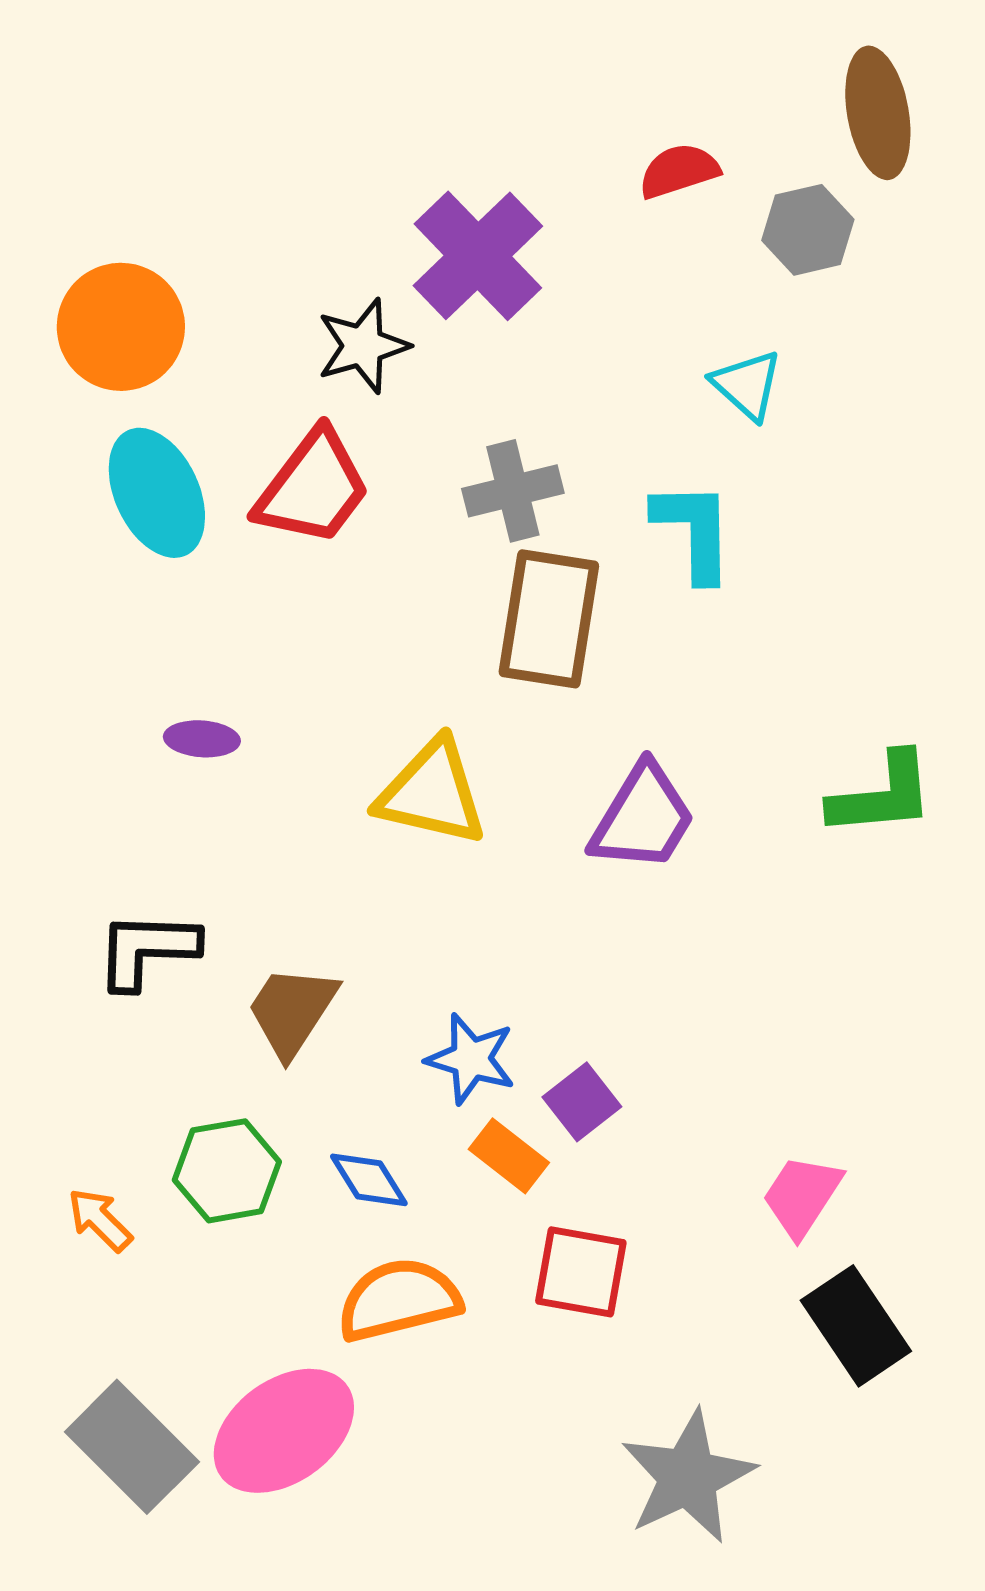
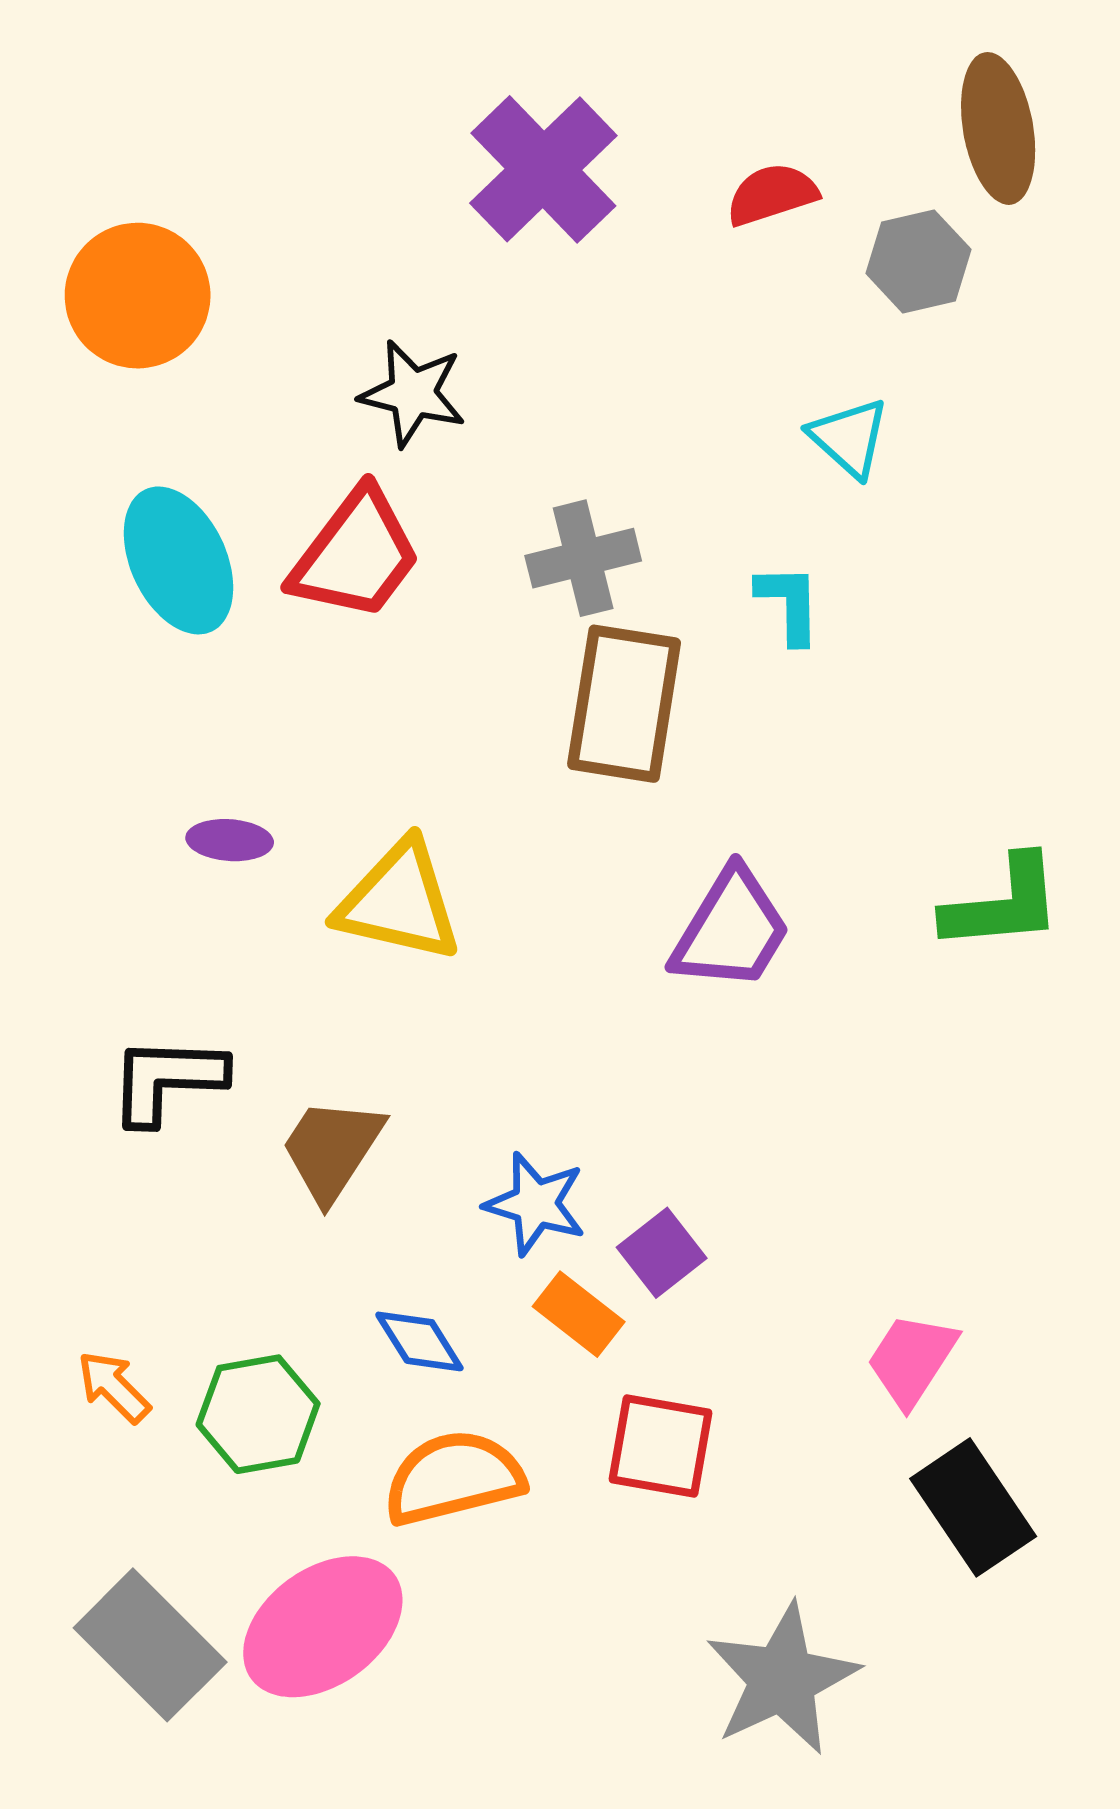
purple cross: (478, 256) -> (543, 169), moved
orange circle: (121, 327) -> (138, 296), moved
black star: (363, 346) -> (413, 393), turned 30
cyan L-shape: (694, 531) -> (789, 604), size x0.7
yellow triangle: (432, 793) -> (399, 901), moved
green hexagon: (227, 1171) -> (258, 1414), moved

